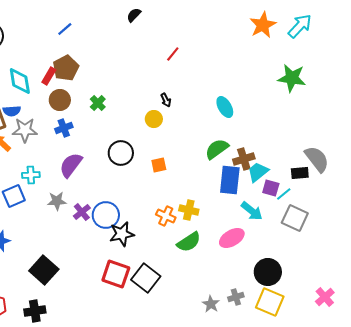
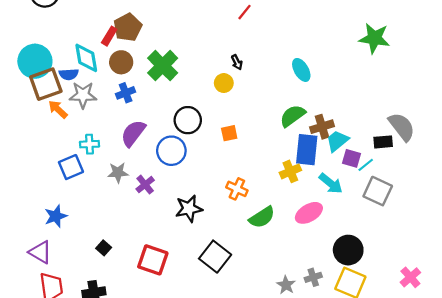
cyan diamond: (20, 81) -> (86, 58), moved
green cross: (98, 103) -> (163, 66), size x1.8
yellow cross: (189, 210) -> (290, 171), moved, turned -36
blue circle: (106, 215) -> (171, 151), moved
black square: (44, 270) -> (104, 248), size x0.5
red square: (116, 274) -> (153, 260), moved

